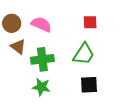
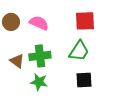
red square: (90, 22) -> (85, 21), size x1.5
brown triangle: (18, 47) -> (17, 61), moved

